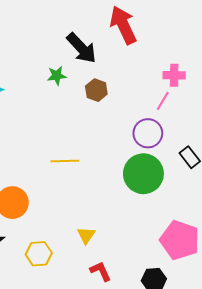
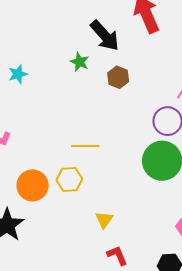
green star: (57, 76) -> (80, 62), turned 30
yellow hexagon: (39, 254) -> (69, 180), moved

